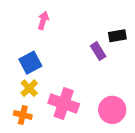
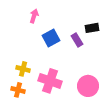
blue square: (30, 63) -> (51, 38), moved
yellow cross: (29, 88) -> (23, 69), turned -32

